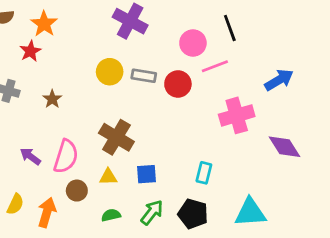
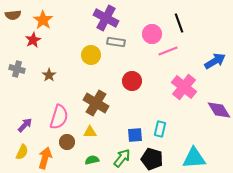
gray rectangle: (144, 76) -> (116, 42), moved
red circle: (178, 84) -> (132, 81), moved
pink cross: (237, 115) -> (184, 87), turned -35
purple arrow: (30, 156) -> (25, 125), moved, turned 98
blue square: (147, 174) -> (135, 135), moved

